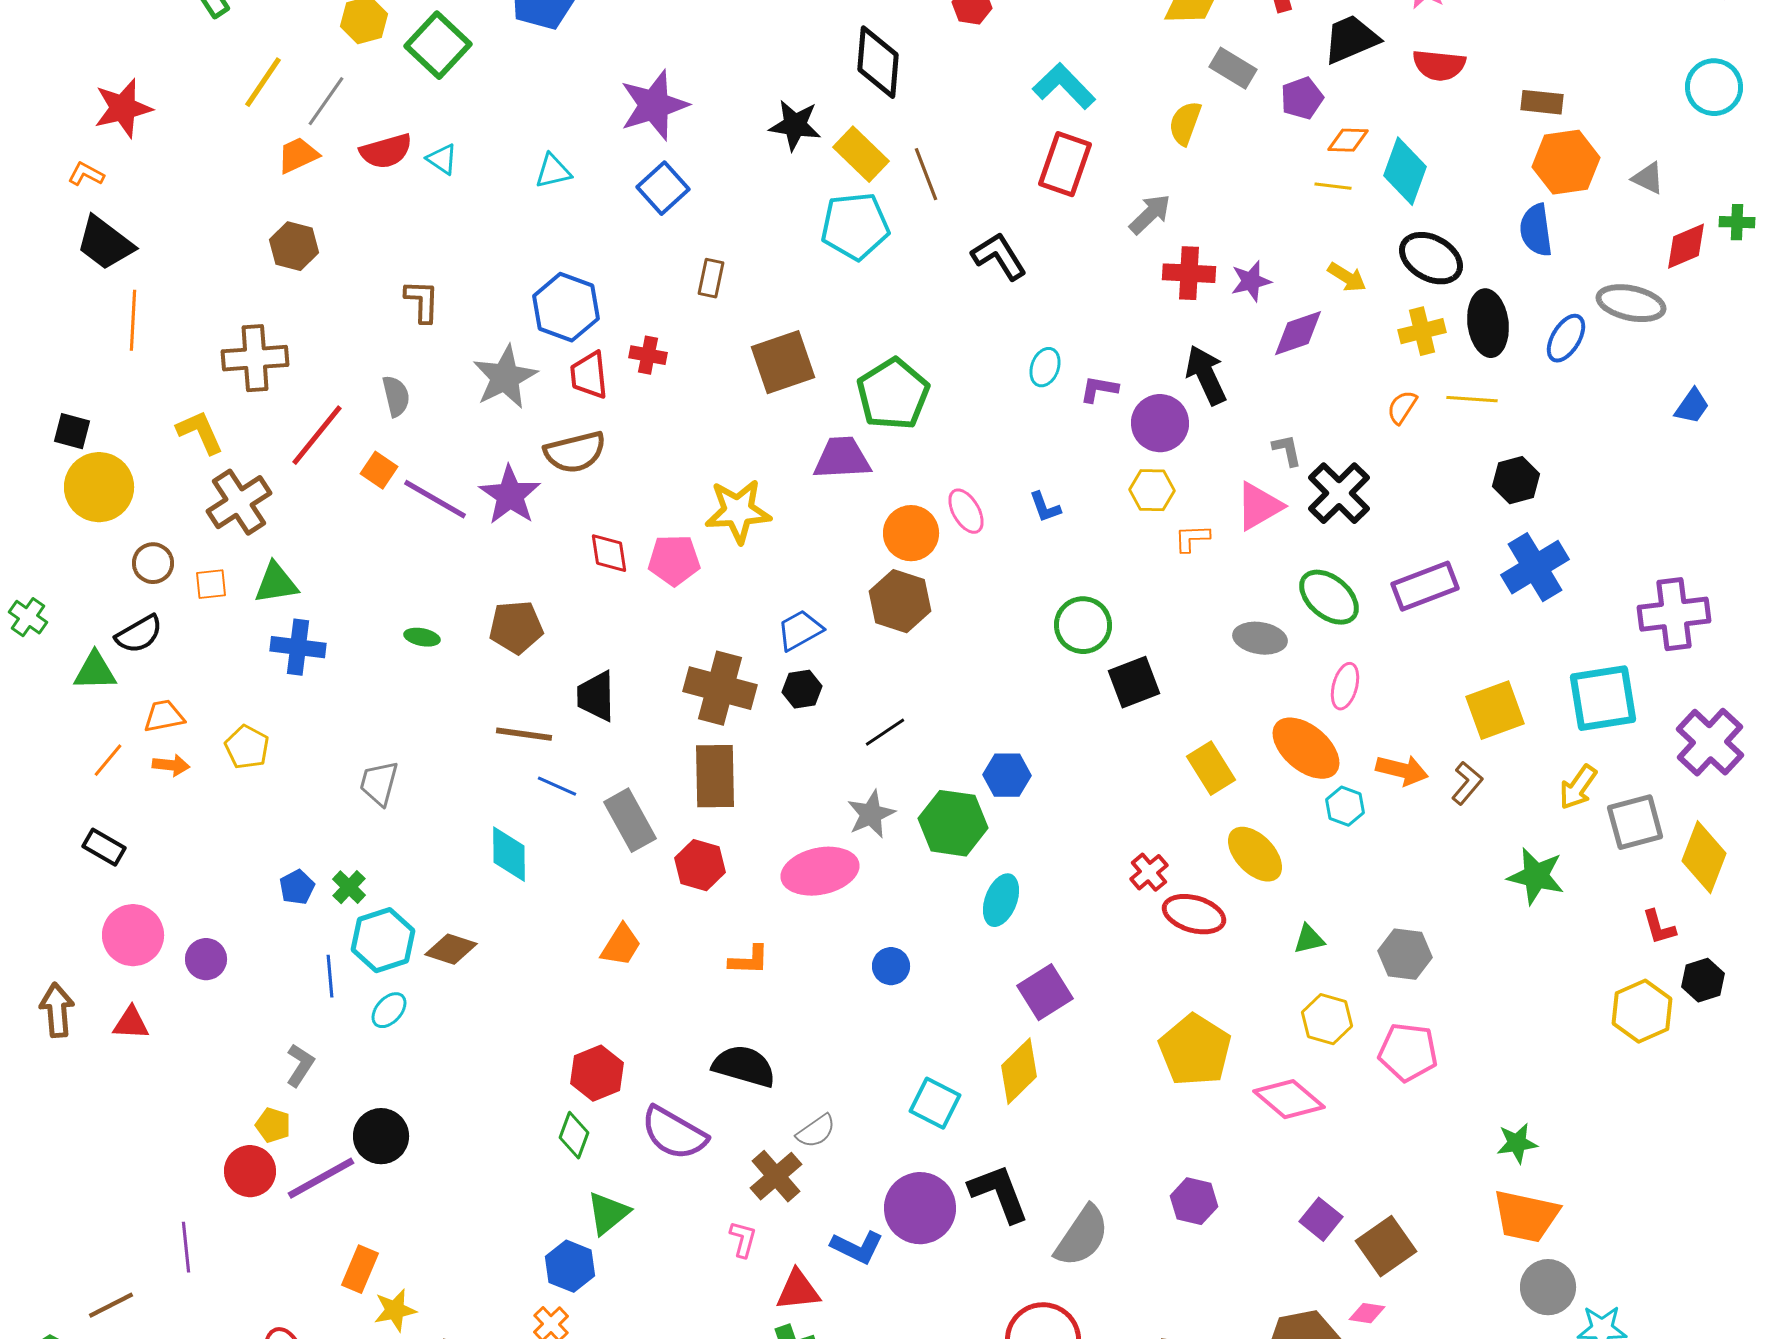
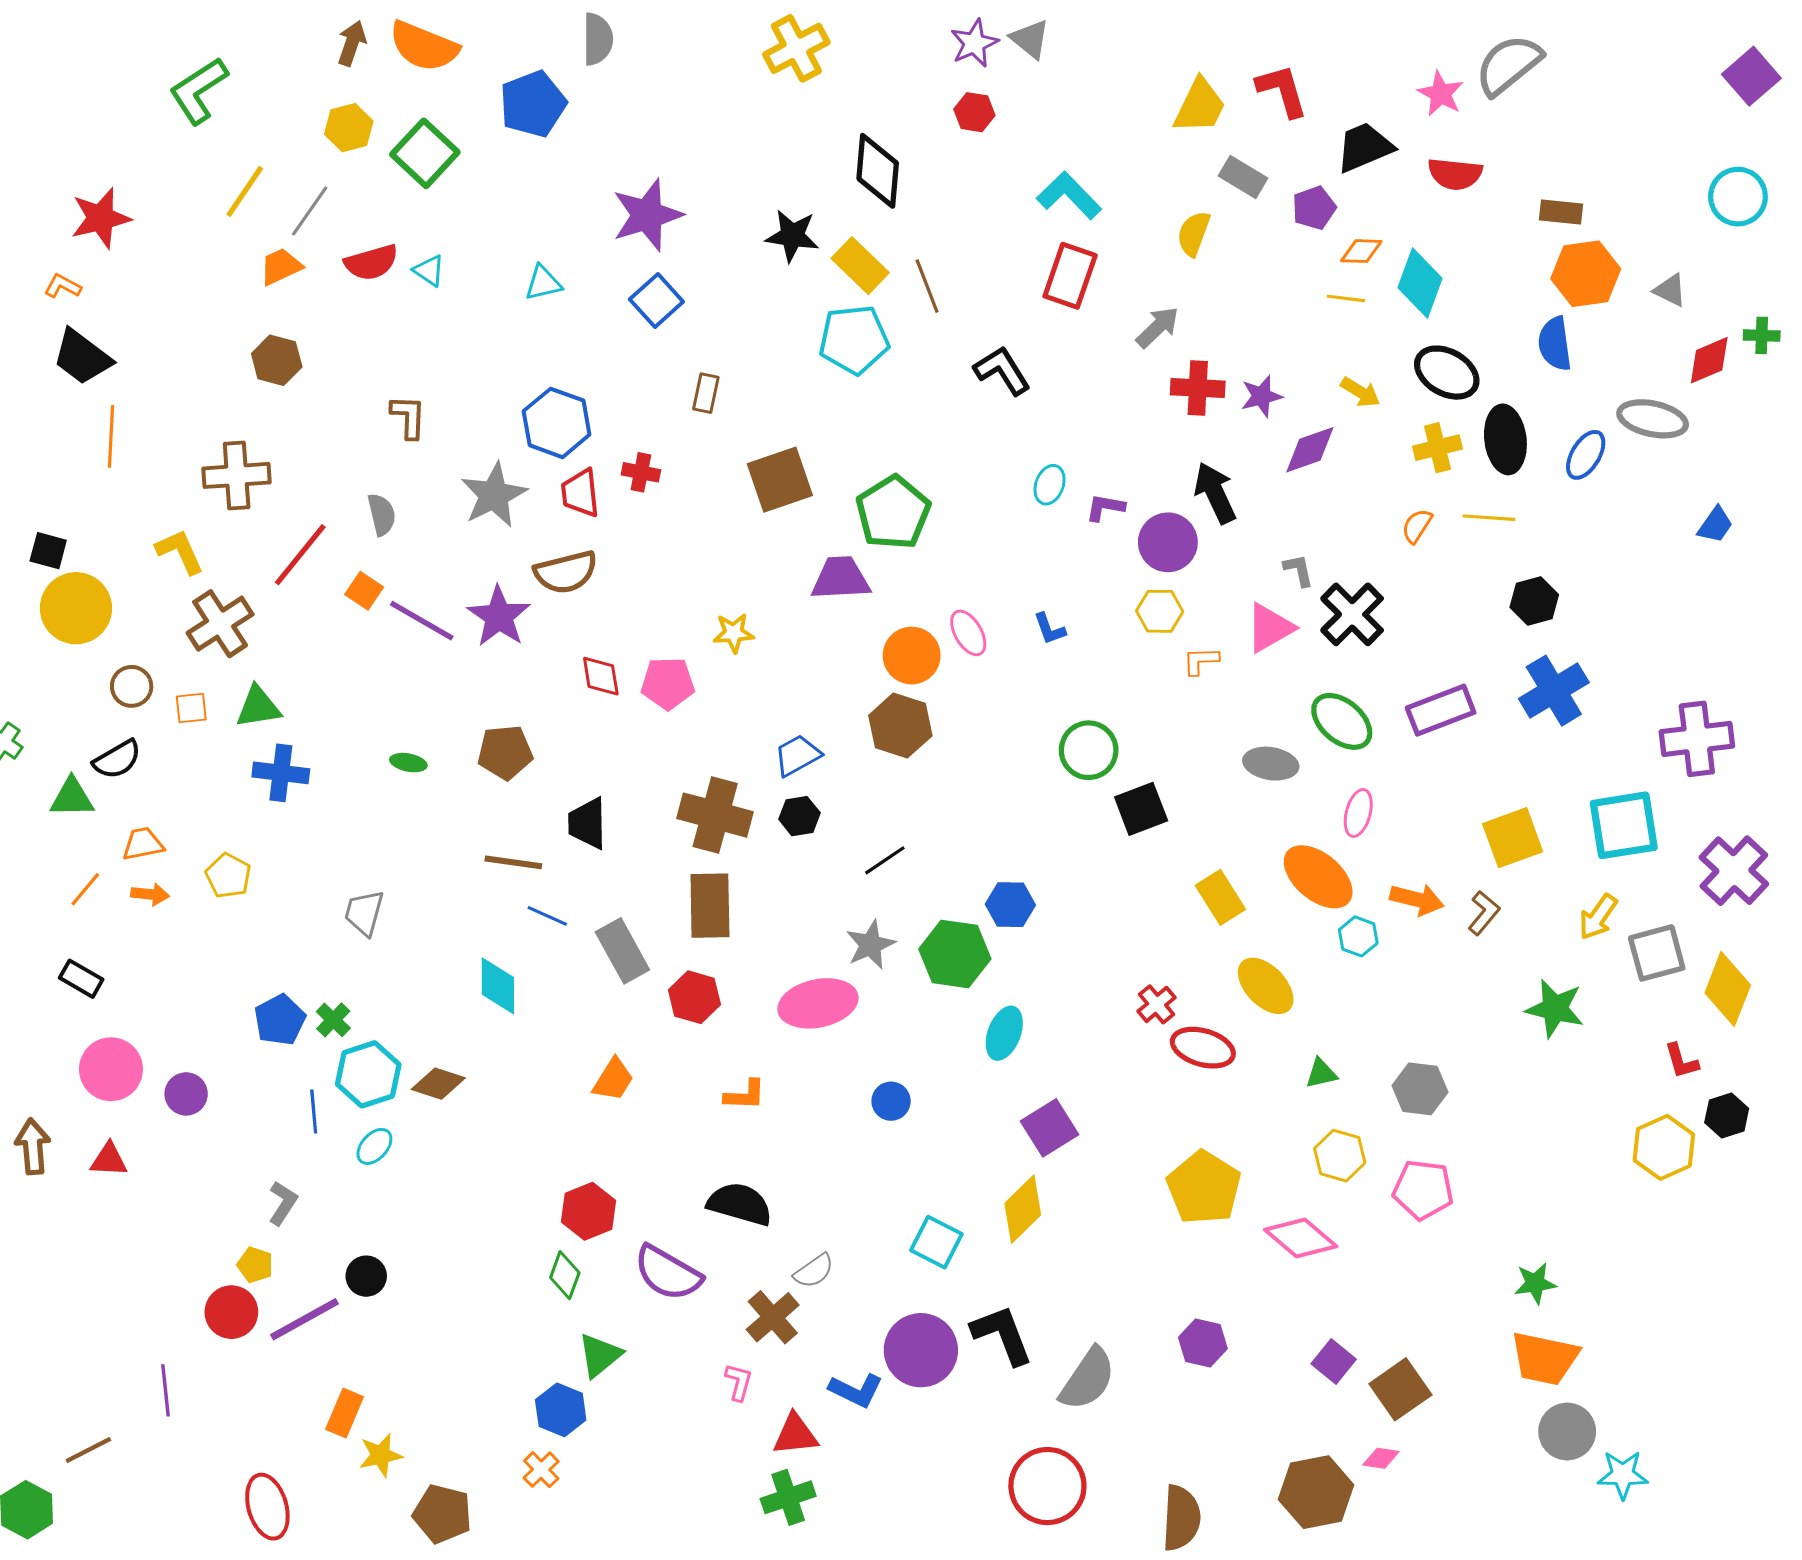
yellow star: (738, 511) -> (734, 633), size x0.6
blue pentagon: (297, 887) -> (280, 1020), size x1.4
black circle: (381, 1136) -> (366, 1276), size x0.7

